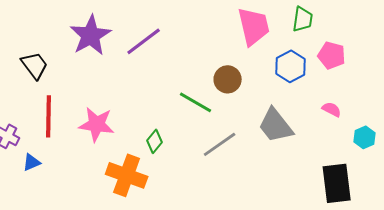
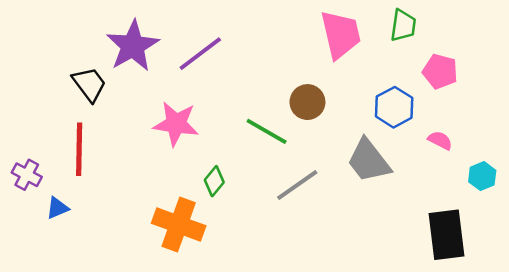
black trapezoid: (35, 65) -> (89, 84), moved
blue hexagon: (291, 66) -> (394, 107), moved
pink star: (97, 124) -> (176, 124), moved

